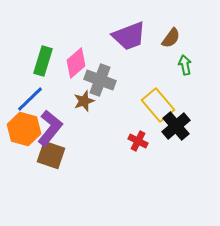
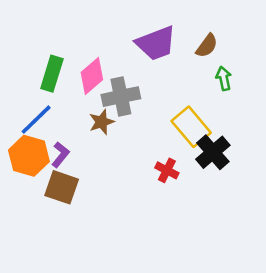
gray cross: (100, 80) -> (121, 97), turned -32
purple L-shape: (50, 128) -> (60, 155), size x0.6

